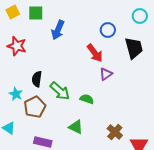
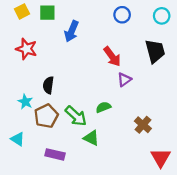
blue circle: (108, 30) -> (122, 15), moved
green arrow: (60, 91) -> (76, 116), moved
green semicircle: (87, 99) -> (103, 107), turned -40
brown cross: (115, 132) -> (143, 125), moved

